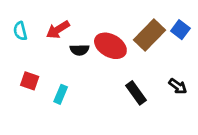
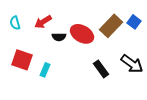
red square: (30, 81) -> (22, 60), size x1.5
black arrow: (178, 86) -> (132, 64), size x1.6

